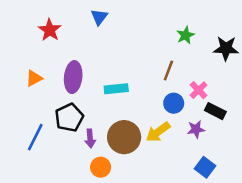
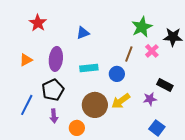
blue triangle: (99, 17) -> (83, 33), moved, turned 32
green star: (185, 35) -> (142, 27), size x1.5
pink cross: (199, 90) -> (152, 51), moved
blue circle: (174, 103) -> (117, 74), moved
purple arrow: (90, 138) -> (54, 116), moved

